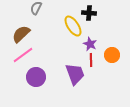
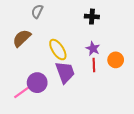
yellow ellipse: (73, 26) -> (58, 50), moved
pink line: (23, 55) -> (24, 91), moved
purple trapezoid: (75, 74) -> (65, 72), moved

